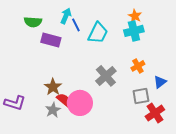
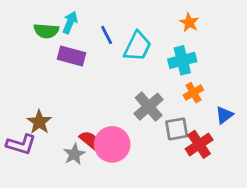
cyan arrow: (66, 16) -> (70, 22), moved
cyan cross: (134, 31) -> (182, 60), moved
brown star: (53, 87) -> (39, 122), moved
gray square: (141, 96) -> (177, 129), moved
red cross: (155, 113) -> (199, 144), moved

